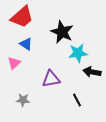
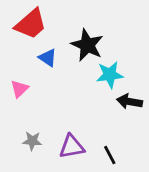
blue triangle: (26, 44) -> (48, 58), moved
purple triangle: (51, 79) -> (72, 147), moved
black line: (77, 100) -> (110, 155), moved

